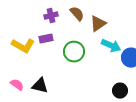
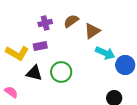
brown semicircle: (77, 14) -> (71, 21), turned -84
green circle: (74, 52) -> (61, 72), moved
black triangle: (40, 86) -> (34, 73), moved

